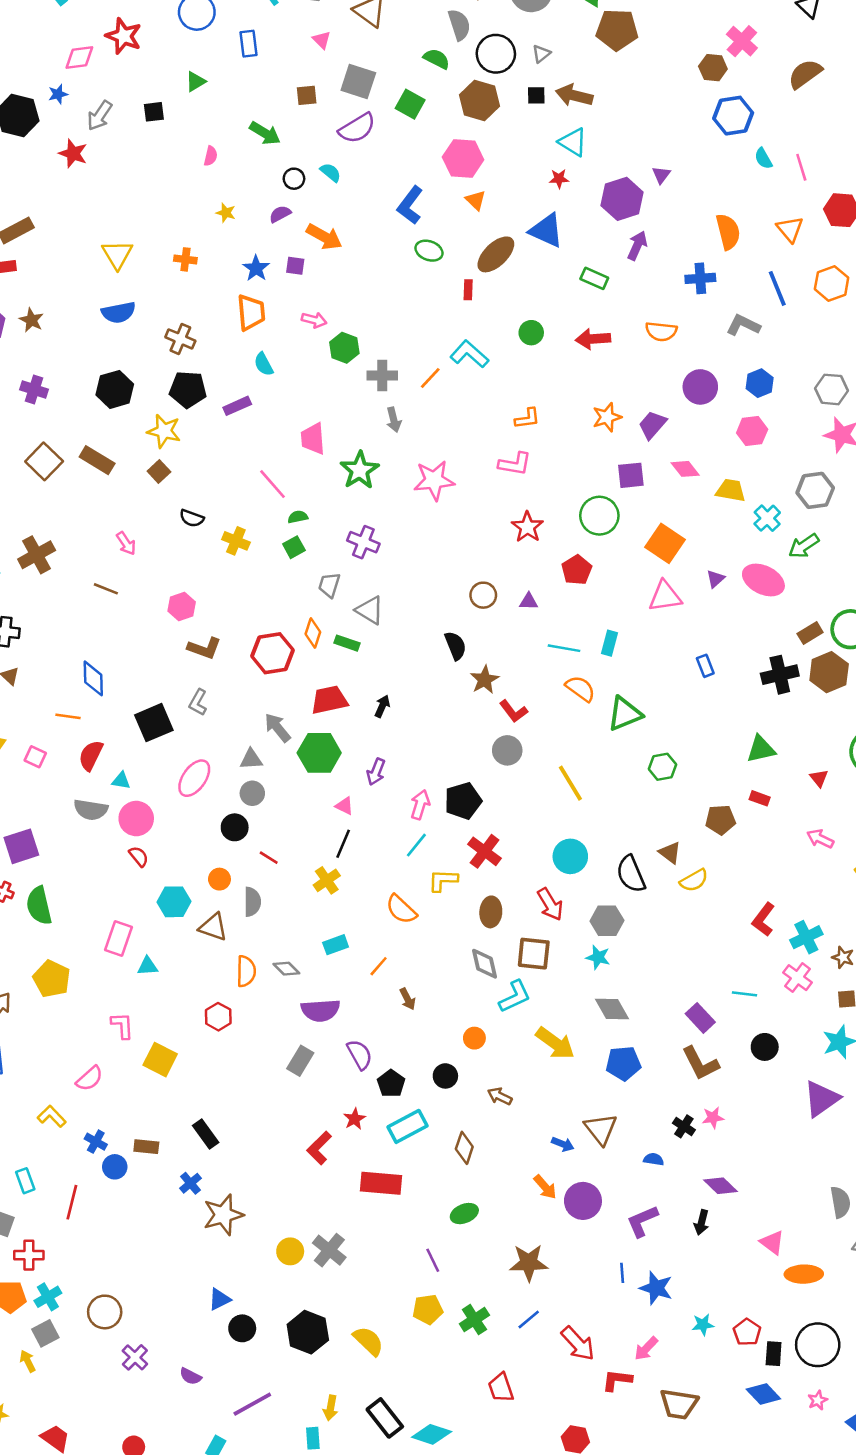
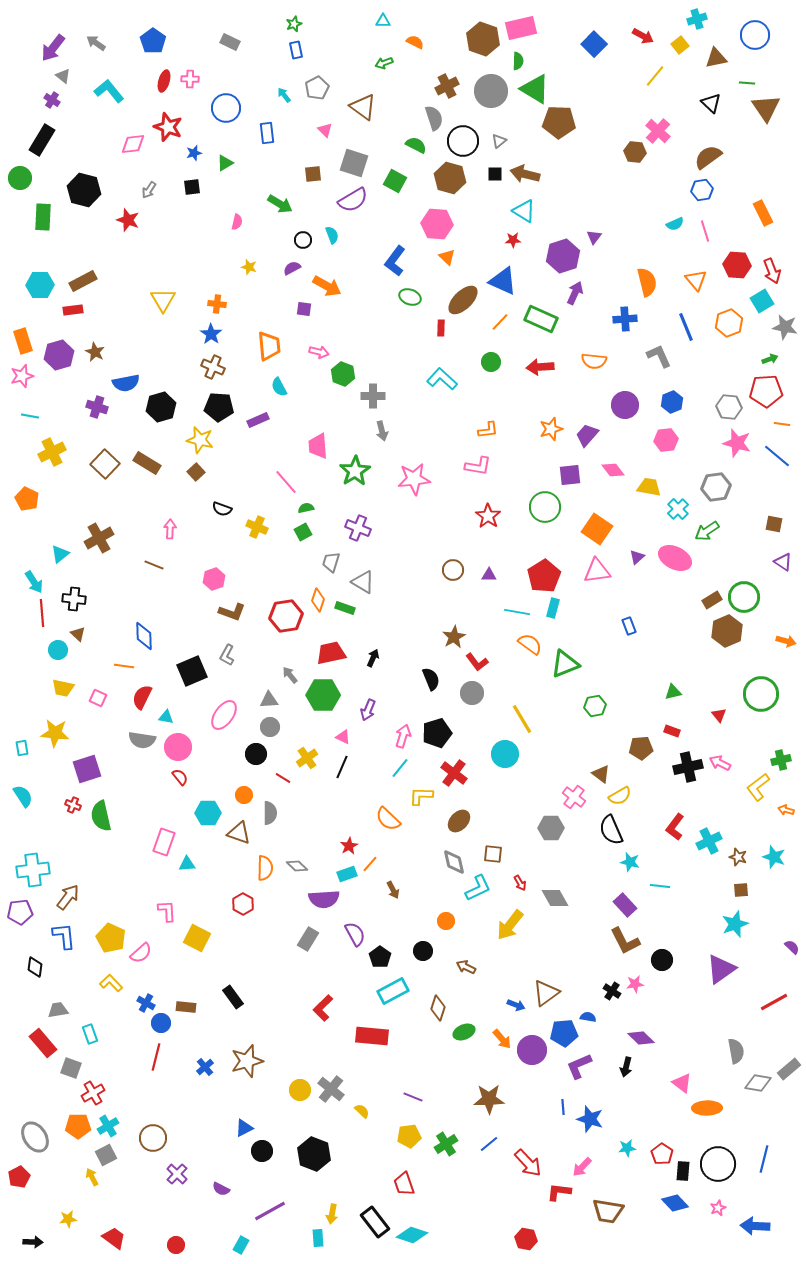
blue star: (58, 94) -> (194, 153), moved
gray arrow: (100, 116) -> (149, 190), size x0.7
blue hexagon: (733, 116) -> (702, 190), moved, size x0.7
cyan semicircle: (763, 158) -> (675, 224), turned -84
cyan semicircle: (331, 172) -> (332, 235), turned 30
blue star: (256, 268) -> (211, 334), moved
green rectangle: (594, 278) -> (541, 319), size x1.5
blue semicircle: (119, 312) -> (126, 383), moved
gray L-shape: (743, 325) -> (659, 356), turned 40
orange line: (430, 378) -> (500, 322), moved
pink arrow: (126, 543) -> (170, 529), turned -144
red pentagon: (577, 570) -> (544, 576), moved, size x1.4
black semicircle: (455, 646) -> (431, 679), moved
black cross: (780, 675) -> (688, 767), moved
gray arrow: (278, 728) -> (290, 675), size x0.7
green triangle: (761, 749) -> (673, 692), size x0.7
cyan circle: (570, 856) -> (505, 754), moved
black semicircle: (631, 874) -> (611, 830), moved
yellow cross: (327, 880) -> (307, 758), moved
red arrow: (550, 904) -> (520, 883), moved, size x0.6
brown ellipse: (491, 912) -> (459, 821), turned 40
cyan rectangle: (336, 945) -> (347, 874), moved
brown square: (534, 954) -> (493, 854), size x0.7
cyan star: (598, 957) -> (630, 862), moved
pink cross: (797, 978) -> (574, 797), moved
yellow pentagon: (52, 979) -> (111, 938), moved
yellow arrow: (555, 1043) -> (510, 925), turned 92
black circle: (765, 1047) -> (662, 960), moved
blue pentagon: (623, 1063) -> (564, 1033), moved
red star: (355, 1119) -> (349, 846), moved
brown triangle: (601, 1129) -> (546, 993), turned 32
blue cross: (190, 1183) -> (205, 1067), moved
red line: (72, 1202) -> (156, 1057), moved
green ellipse: (464, 1214) -> (464, 1032), moved
red cross: (29, 1255) -> (93, 1093), turned -30
purple line: (433, 1260) -> (413, 1097), turned -42
yellow semicircle: (368, 1341) -> (362, 1111), moved, size x0.6
red trapezoid: (501, 1388) -> (404, 1184), moved

